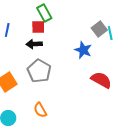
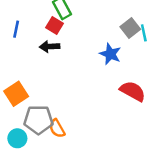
red square: (38, 27) -> (55, 25), turned 32
gray pentagon: (39, 71) -> (38, 120), moved, turned -30

